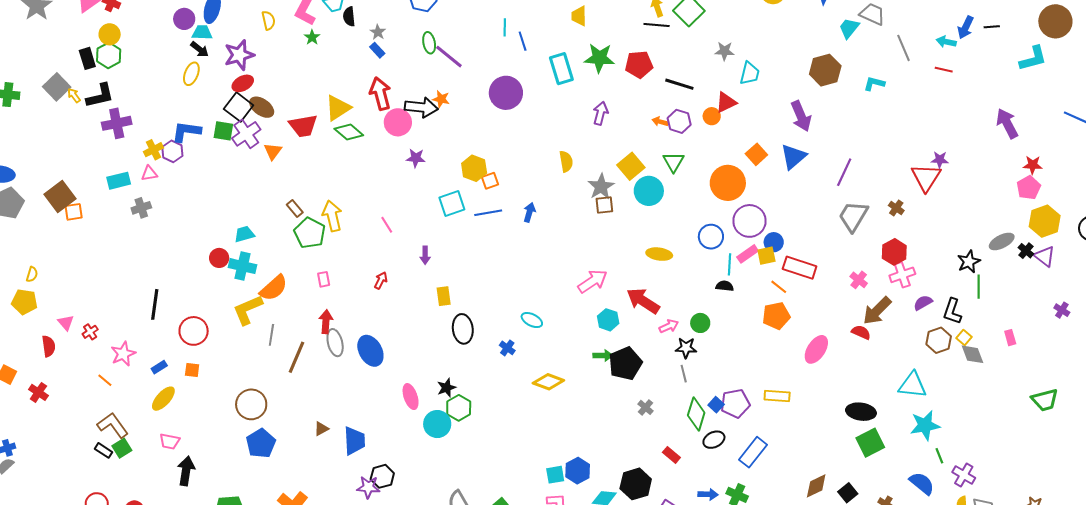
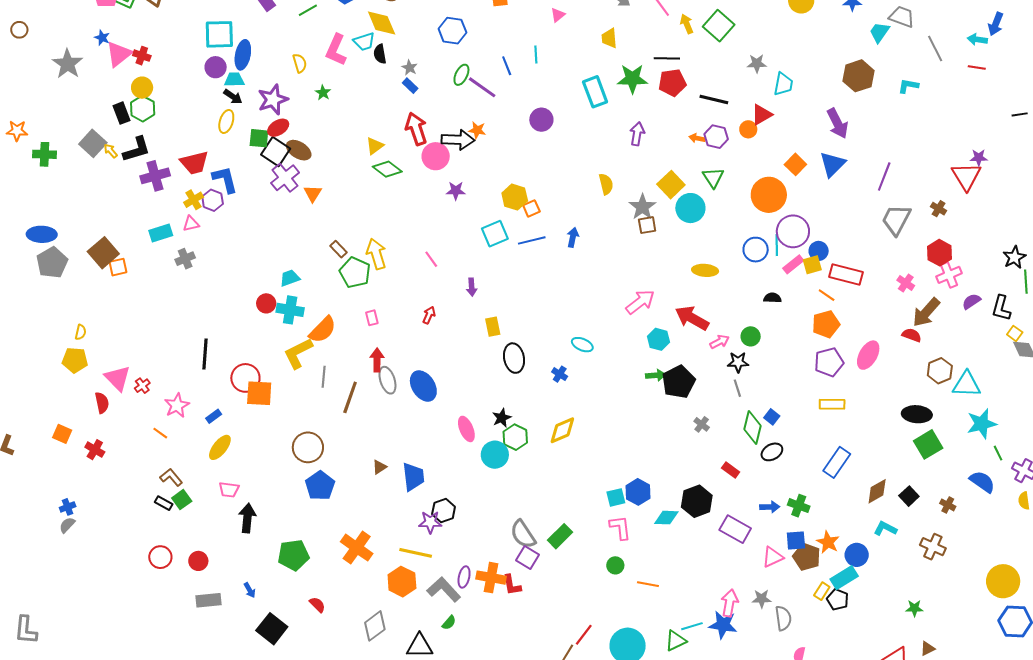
black line: (657, 25) -> (667, 58), moved
black line: (992, 27) -> (1020, 114), moved
green star: (312, 37) -> (323, 93), moved
blue line: (523, 41) -> (507, 66), moved
green ellipse: (429, 43) -> (461, 75), turned 40
purple circle: (506, 93) -> (541, 120), size x0.7
yellow triangle: (338, 108) -> (375, 146), size x0.7
red trapezoid: (303, 126) -> (194, 163), moved
green square: (223, 131) -> (259, 138), moved
blue L-shape: (186, 132) -> (225, 179), turned 72
cyan line: (730, 264) -> (777, 245), moved
pink triangle: (66, 323) -> (117, 378), size x1.6
brown hexagon: (939, 340) -> (940, 371), moved
orange square: (192, 370) -> (259, 393), moved, size x1.8
yellow diamond: (548, 382) -> (562, 430), moved, turned -40
purple pentagon: (735, 403) -> (829, 362), moved
brown L-shape: (113, 425) -> (171, 477), size x0.7
blue rectangle: (753, 452) -> (837, 462), moved

